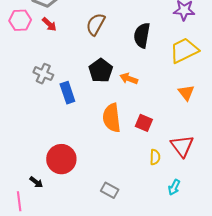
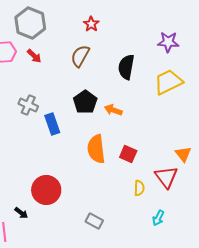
orange triangle: (186, 93) -> (183, 154), moved

